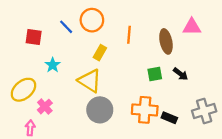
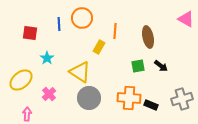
blue line: (66, 27) -> (59, 24), turned 40
pink triangle: (192, 27) -> (186, 19), moved, turned 30
yellow rectangle: (100, 53) -> (99, 47), moved
pink cross: (45, 107) -> (49, 94), moved

